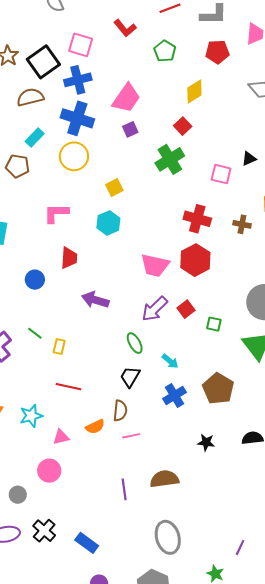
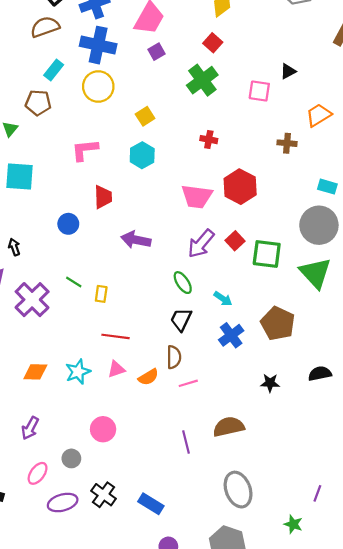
red cross: (197, 219) -> (209, 140), moved, size x0.6
green square: (214, 324) -> (267, 254), size x1.8
pink triangle: (61, 437) -> (116, 369), moved

